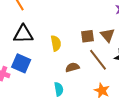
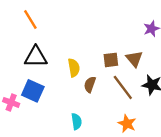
brown semicircle: (72, 67) -> (90, 84), moved, turned -56

